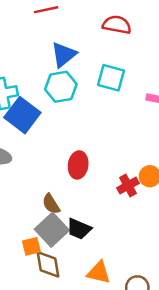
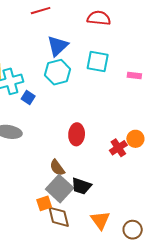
blue square: (22, 115) -> (28, 97), size x0.5
orange triangle: (99, 273) -> (100, 220), turned 45

